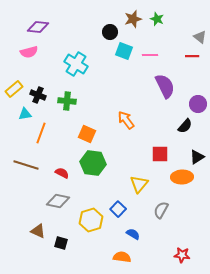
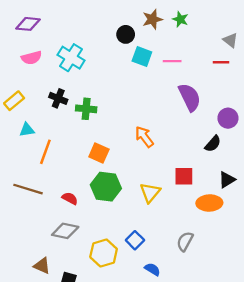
purple diamond: (38, 27) -> (28, 24), moved
cyan cross: (76, 64) -> (71, 58), moved
black cross: (38, 95) -> (58, 98), moved
green cross: (67, 101) -> (86, 109), moved
yellow triangle: (139, 184) -> (150, 193), moved

